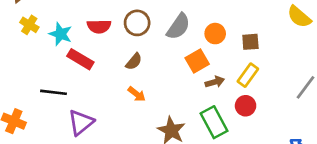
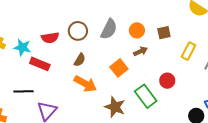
orange square: (197, 61) -> (119, 68), moved
yellow rectangle: (248, 75) -> (188, 51), moved
brown arrow: (215, 82) -> (140, 51), moved
orange arrow: (137, 94) -> (85, 84), size x1.6

